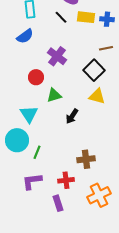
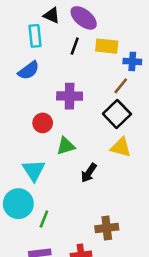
black line: (61, 17) -> (75, 46), turned 64
blue cross: (107, 19) -> (132, 61), moved
brown line: (106, 48) -> (121, 86), moved, turned -40
purple cross: (57, 56) -> (70, 96), turned -36

